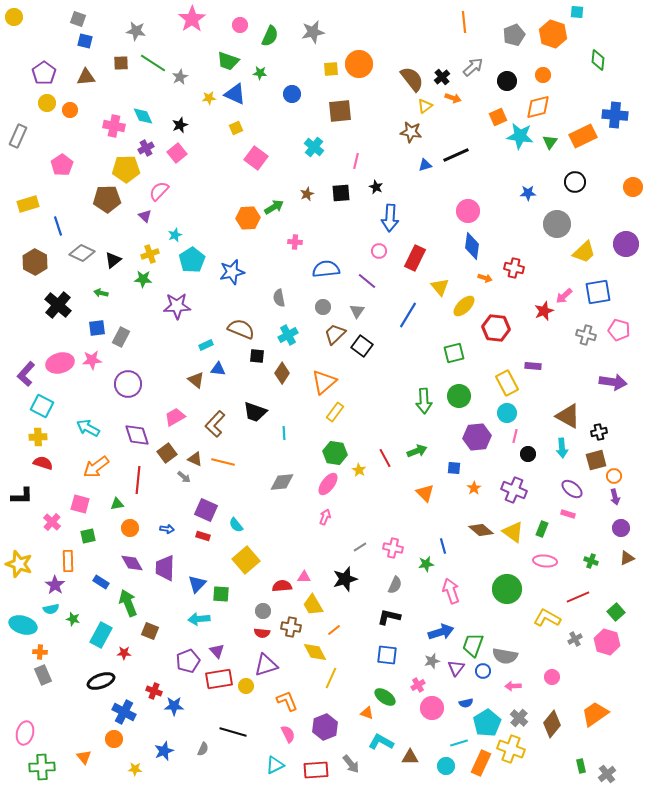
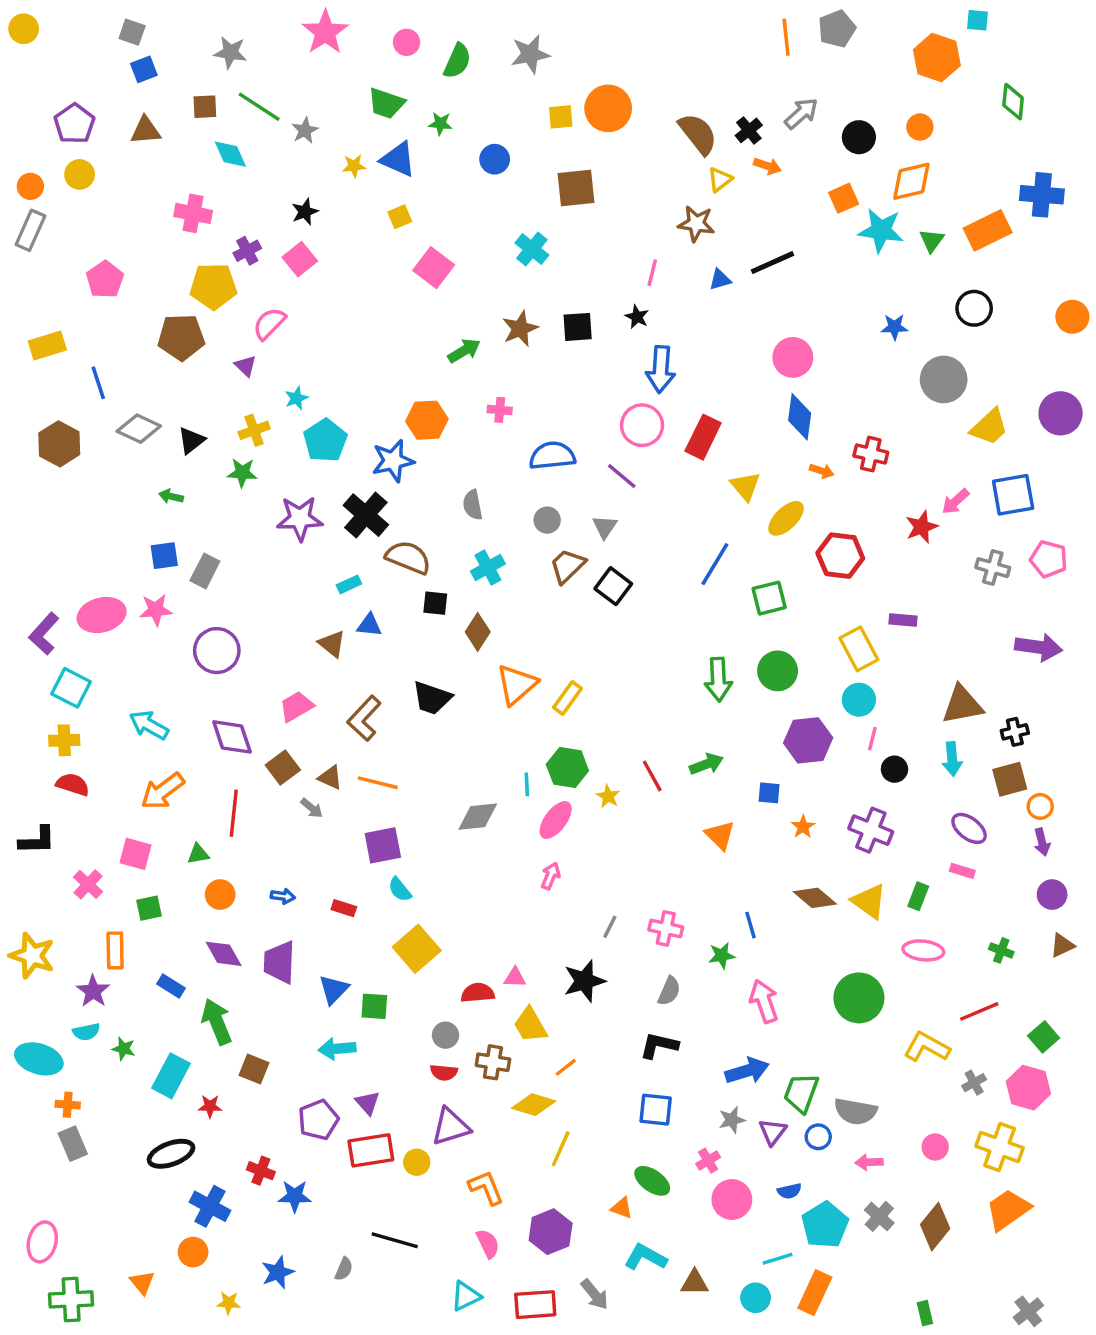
gray pentagon: (514, 35) -> (837, 29), moved
blue square: (85, 41) -> (144, 69), turned -35
orange circle: (70, 110) -> (30, 186), moved
cyan diamond: (143, 116) -> (230, 154), moved
pink line: (356, 161) -> (652, 273), moved
brown star: (307, 194) -> (520, 329), size x1.5
orange hexagon: (248, 218) -> (427, 420), moved
pink circle: (379, 251) -> (642, 425), size x1.6
black cross: (58, 305) -> (366, 515), moved
blue line: (408, 315) -> (715, 564), moved
orange triangle: (324, 382) -> (517, 684), moved
brown triangle: (568, 416) -> (962, 705), turned -40
cyan line: (284, 433) -> (527, 784), moved
purple square: (206, 510) -> (383, 845), moved, turned -35
gray line: (360, 547) -> (610, 927), turned -32
yellow diamond: (315, 652) -> (534, 1105), turned -45
yellow cross: (511, 749) -> (1000, 1147), moved
green rectangle: (581, 766) -> (925, 1313), moved

